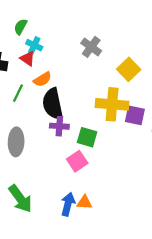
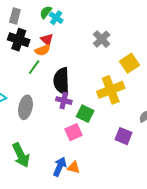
cyan cross: (34, 45) -> (56, 18), moved
orange semicircle: (42, 79) -> (43, 50), moved
yellow cross: (112, 104) -> (111, 90), turned -36
purple square: (135, 115) -> (123, 136), moved

